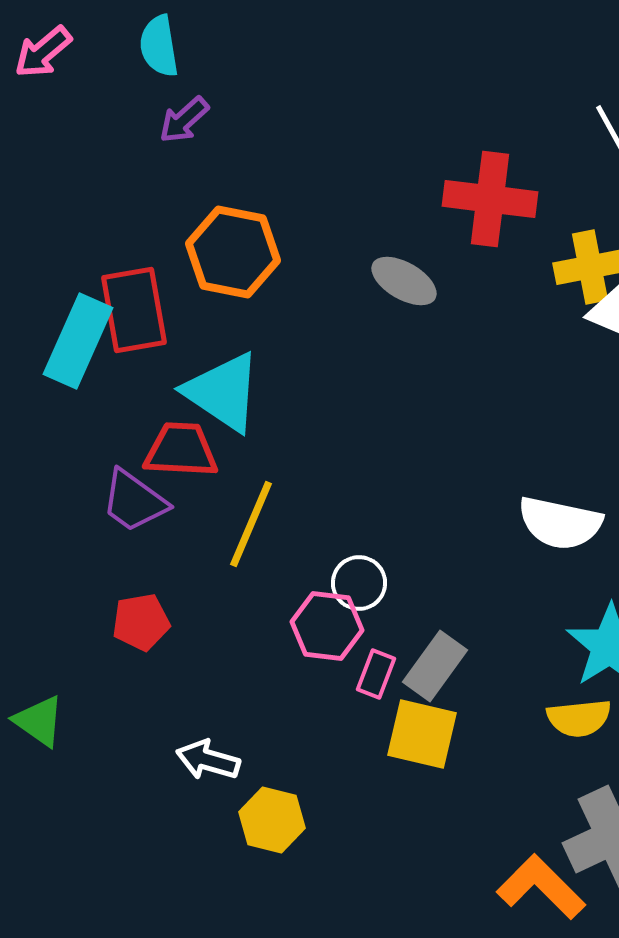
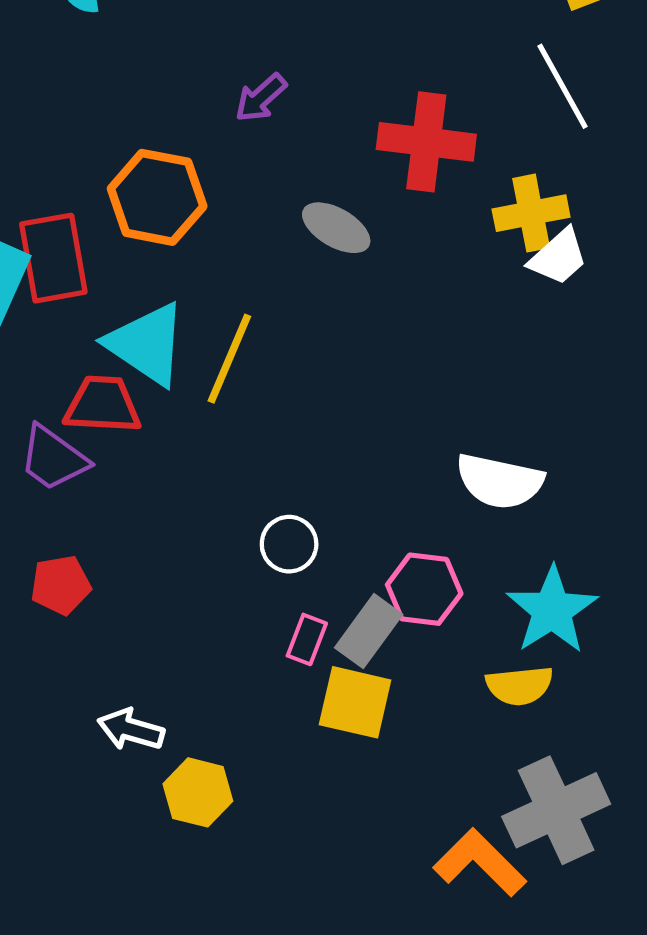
purple arrow: (184, 120) -> (261, 98), moved
yellow line: (251, 524) -> (229, 359), moved
pink hexagon: (327, 626) -> (424, 589), moved

